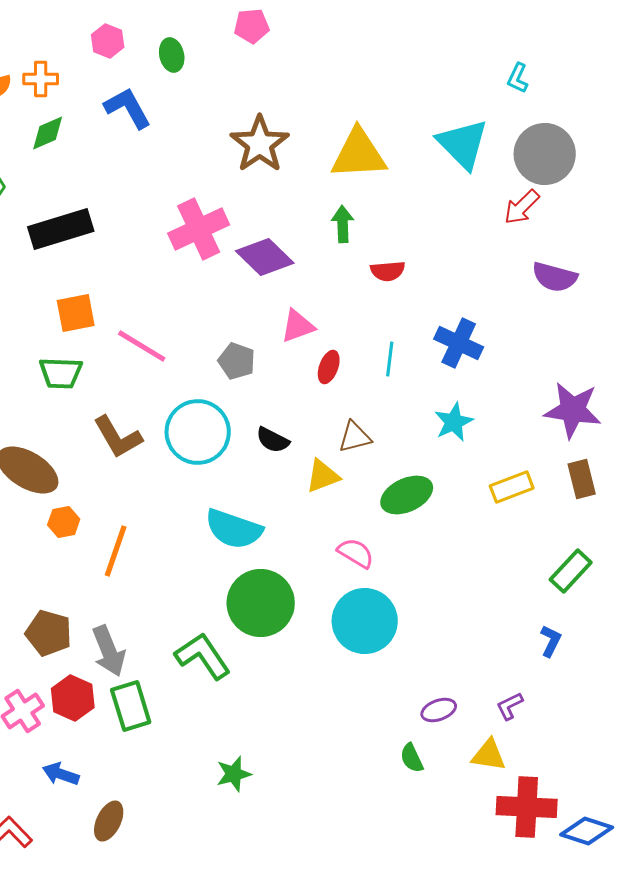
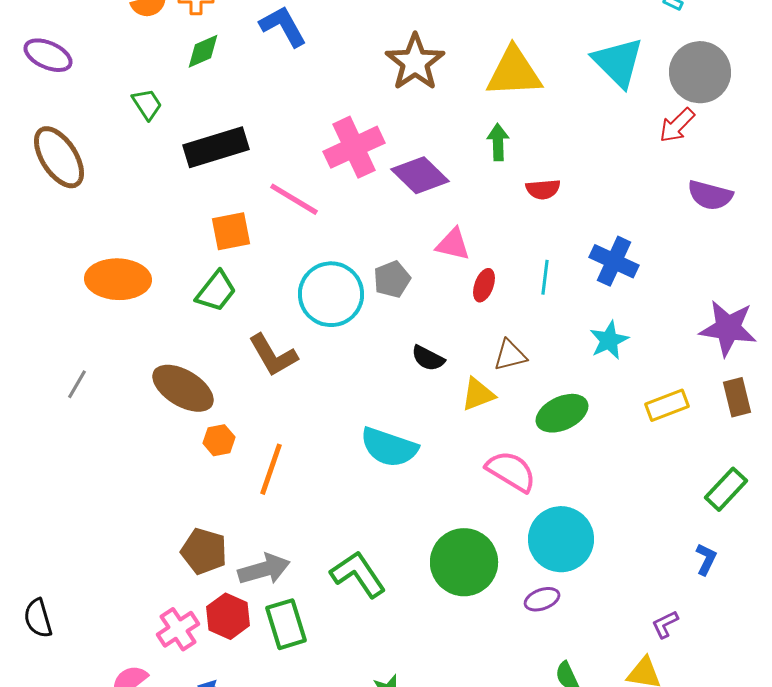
pink triangle: (298, 326) -> (453, 244), turned 33
pink line: (142, 346) -> (294, 199), moved
gray pentagon: (237, 361) -> (392, 279), turned 30
green trapezoid: (61, 373) -> (216, 291), turned -54
cyan circle: (198, 432) -> (331, 294), moved
pink semicircle: (356, 553) -> (511, 471), size x1.4
green circle: (261, 603) -> (464, 562), moved
cyan circle: (365, 621) -> (561, 539), moved
gray arrow: (109, 651) -> (264, 569), turned -84
purple ellipse: (439, 710) -> (542, 599), moved

